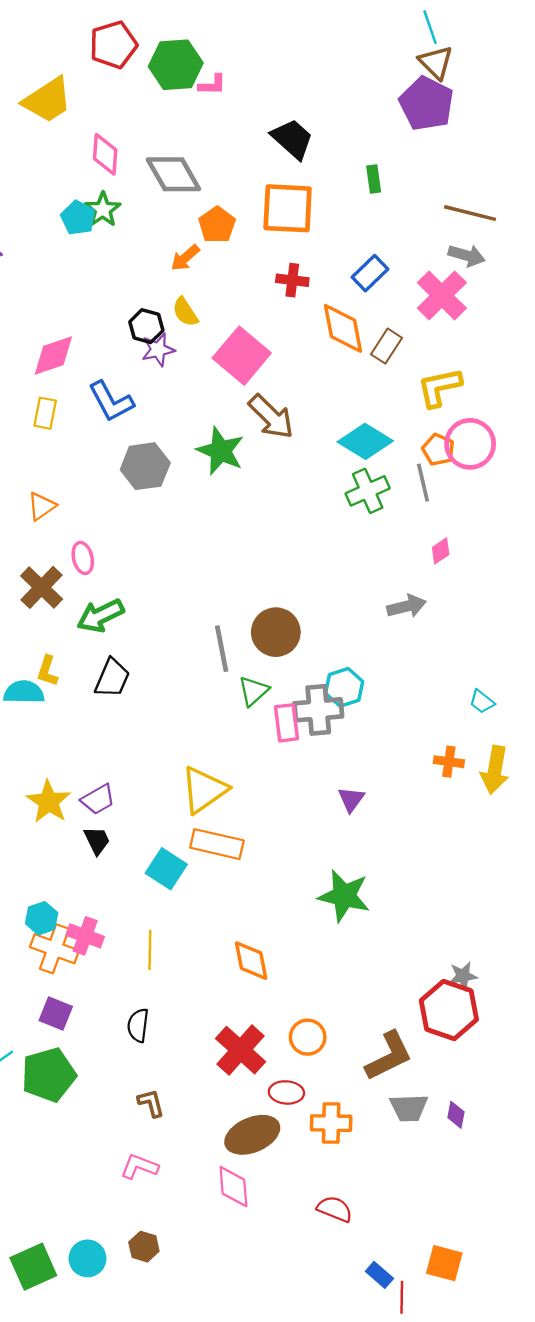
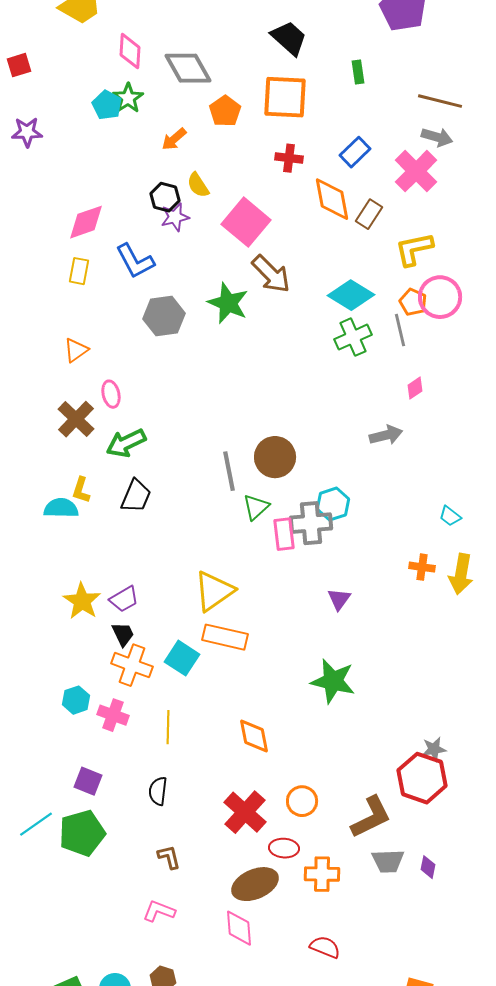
orange arrow: (185, 258) -> (174, 139), moved
orange cross: (55, 949) -> (132, 665), moved

